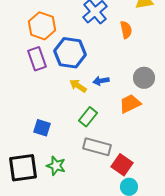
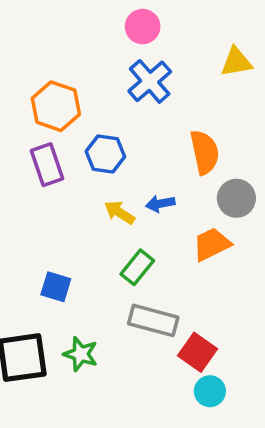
orange semicircle: (126, 30) -> (205, 152), moved, size x1.4
blue hexagon: (70, 53) -> (105, 154), size x0.7

